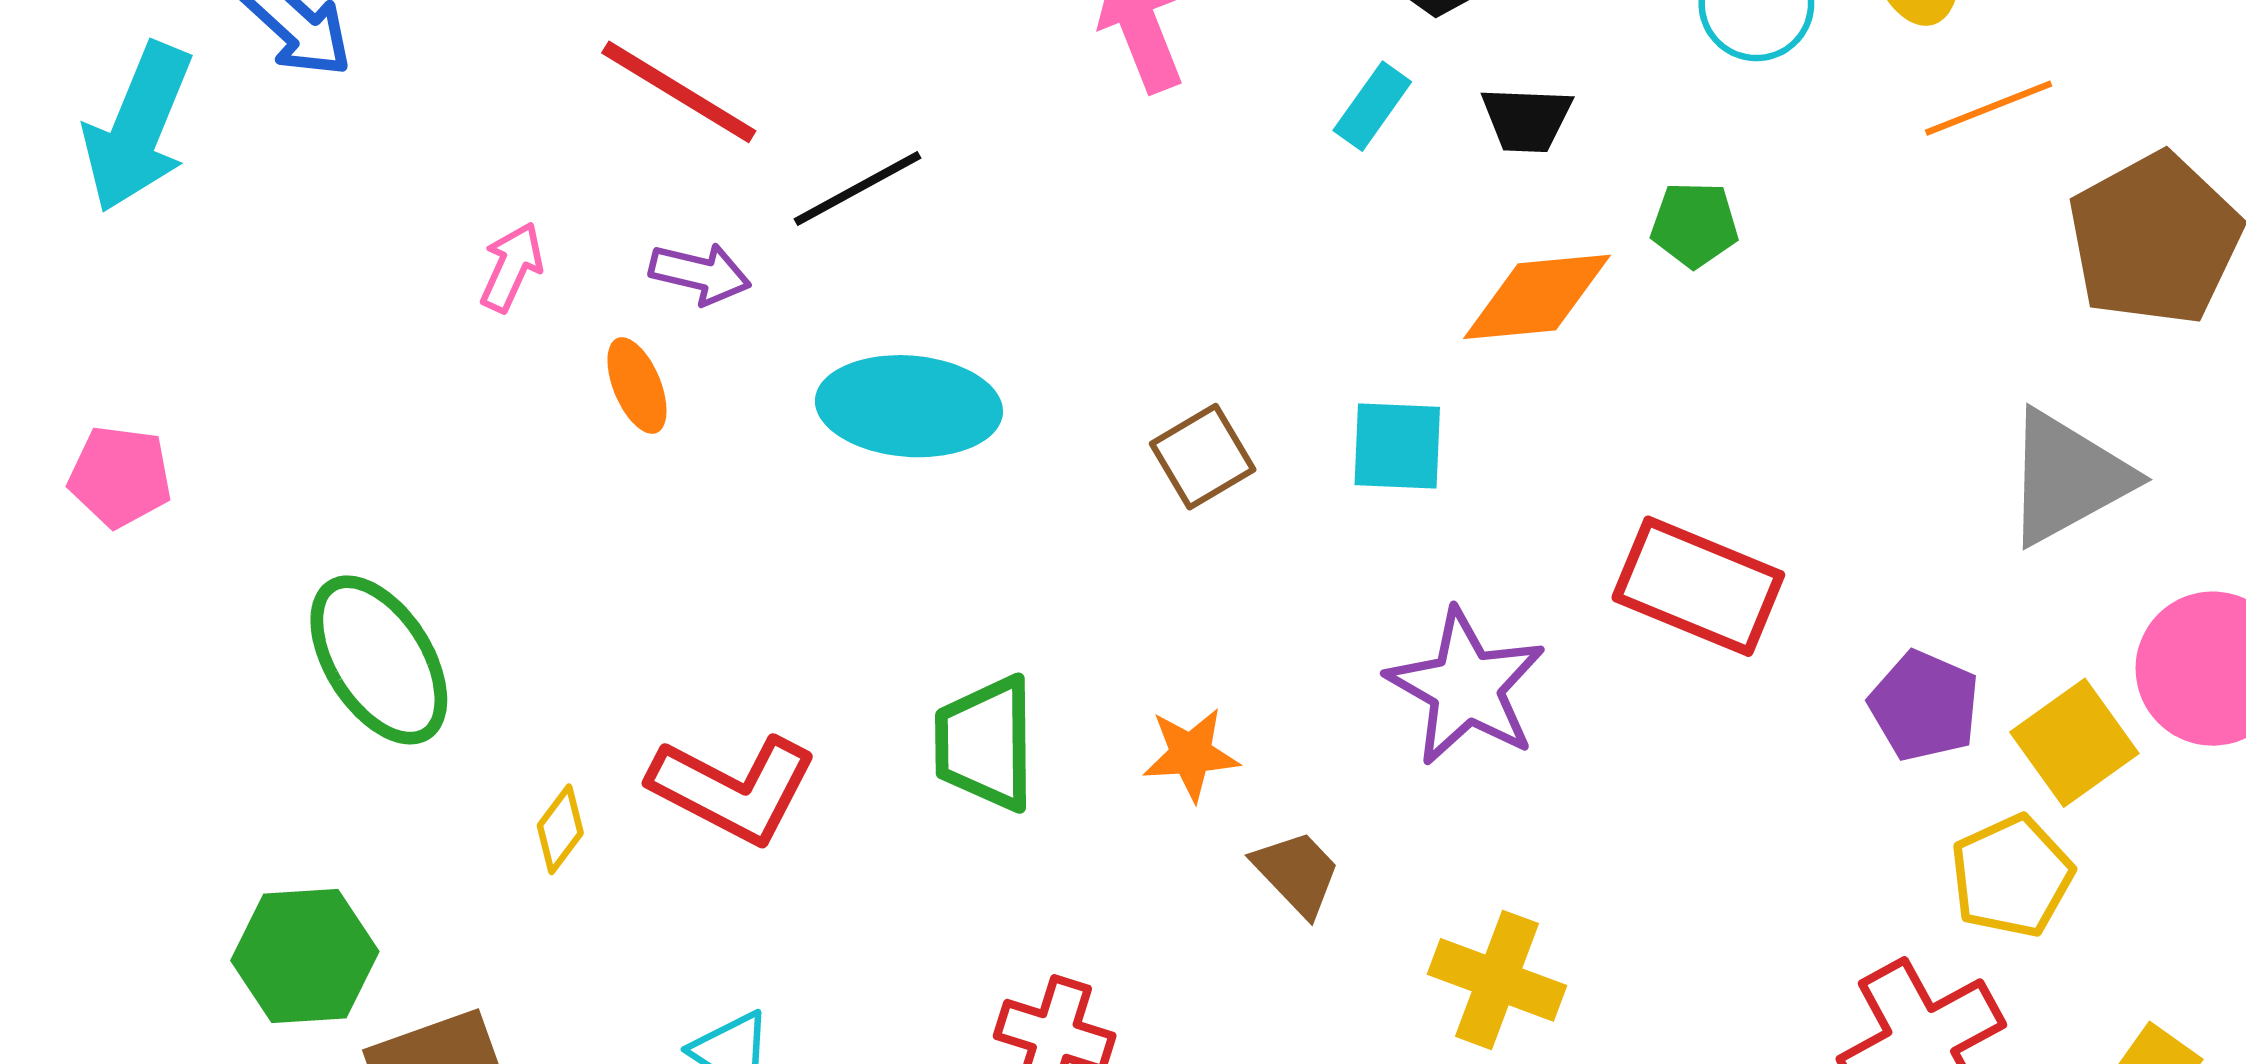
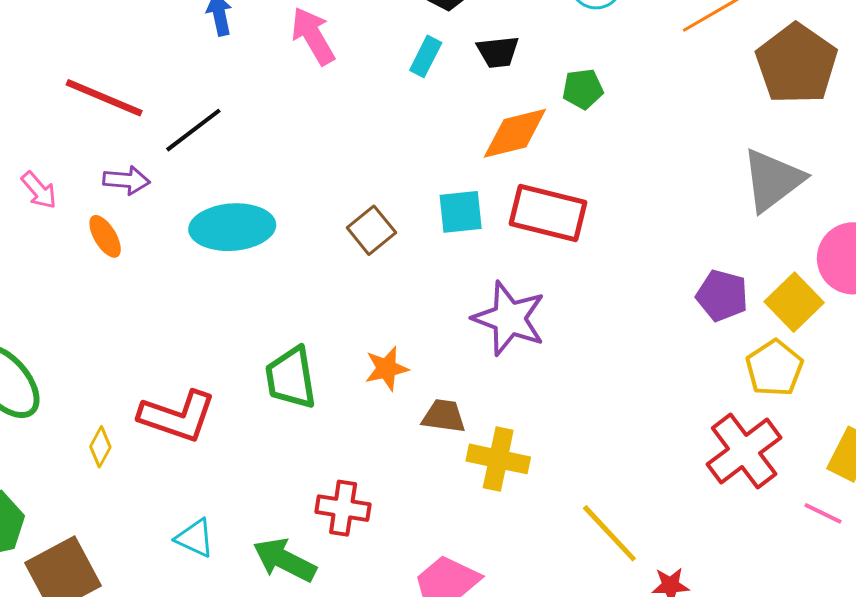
pink arrow: (512, 267) -> (39, 190), turned 123
red rectangle: (1698, 586) -> (548, 213), moved
brown trapezoid: (1297, 873) -> (444, 416), turned -30
yellow cross: (1497, 980) -> (498, 459), moved

